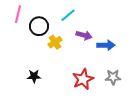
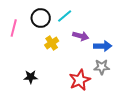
pink line: (18, 14) -> (14, 28), moved
black circle: (39, 26) -> (41, 18), moved
gray star: (113, 77) -> (102, 67), moved

